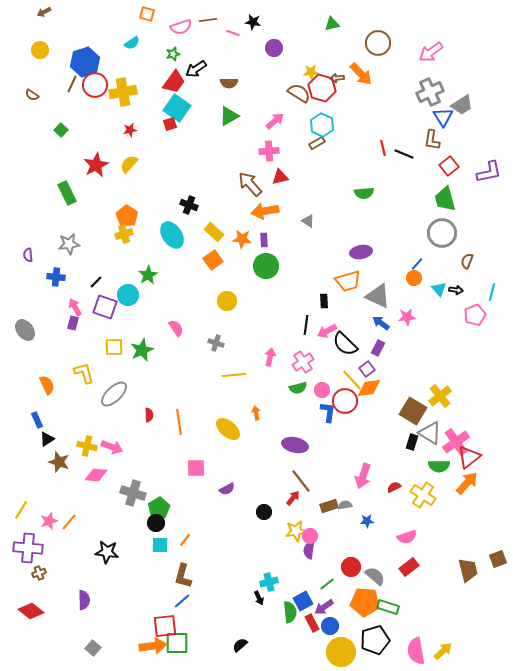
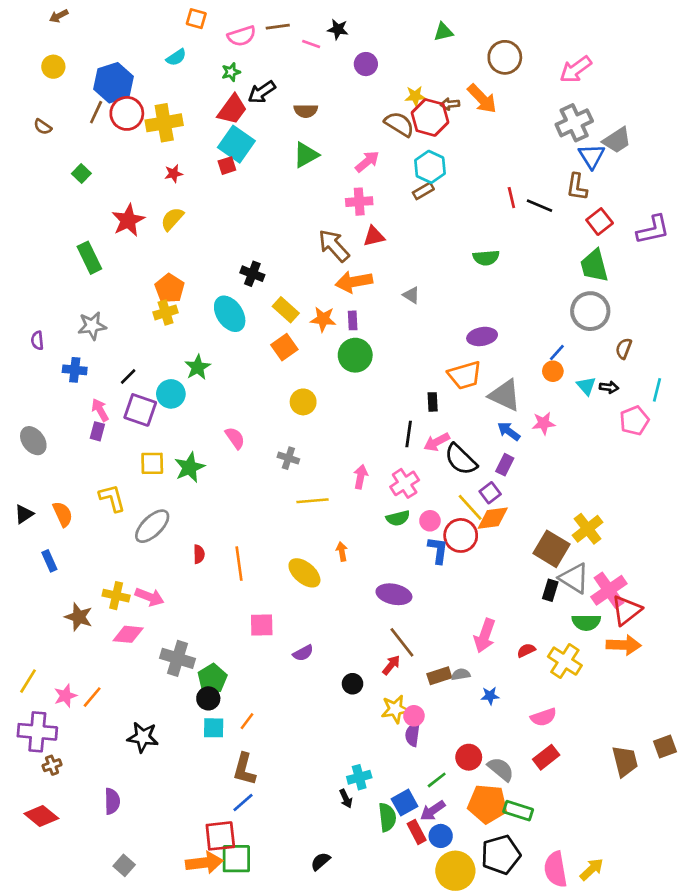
black triangle: (47, 439) -> (24, 514), moved
orange arrow: (467, 483) -> (624, 645), turned 50

